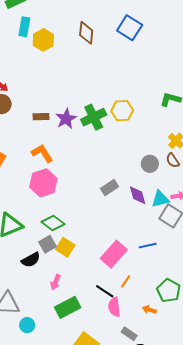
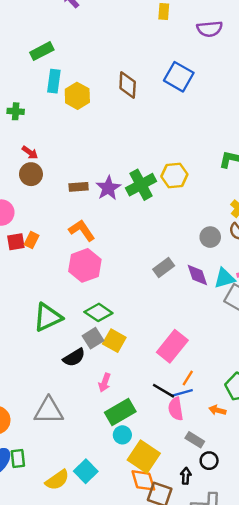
blue line: (148, 246) -> (182, 393), moved
cyan circle: (27, 325) -> (122, 435), moved

